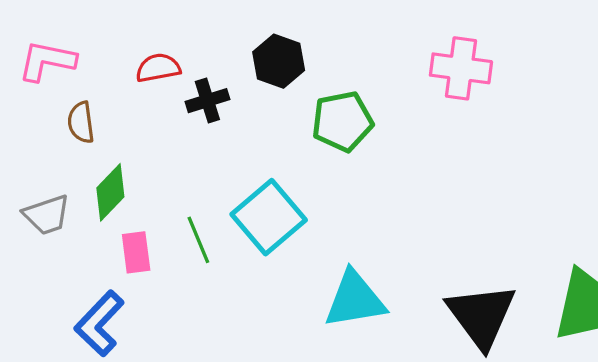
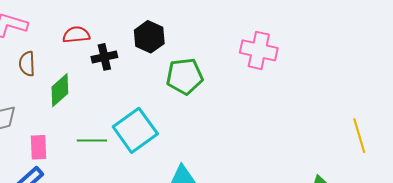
green diamond: (110, 192) -> (60, 90), moved
green line: (198, 240) -> (92, 141), turned -72
pink rectangle: (136, 252) -> (39, 147), moved

